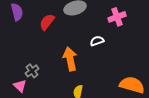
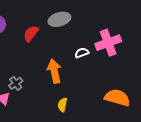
pink cross: (117, 17) -> (108, 43), moved, size x1.4

